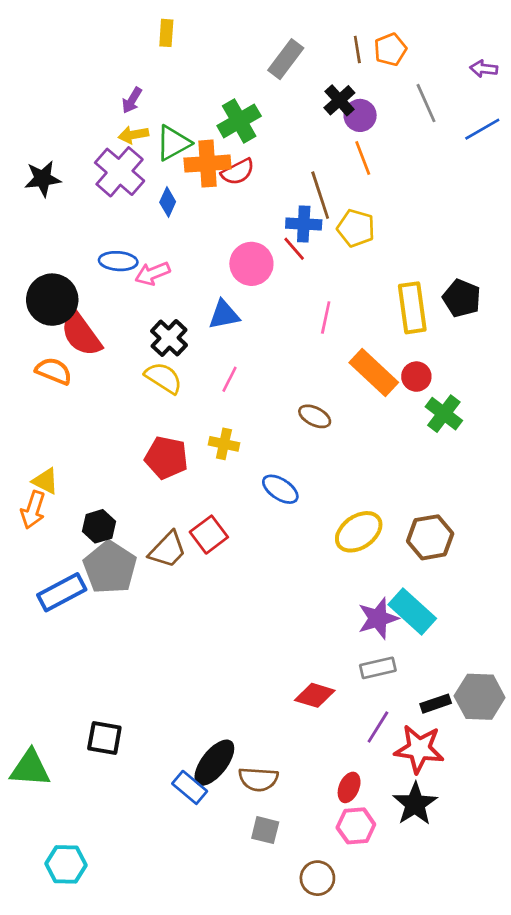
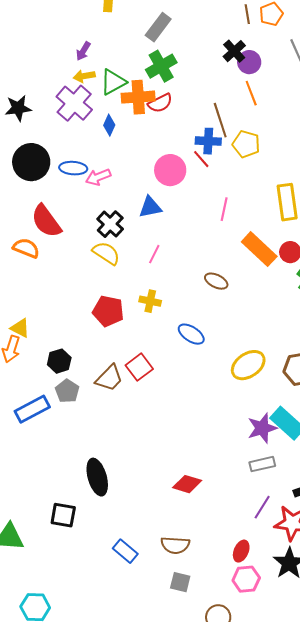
gray rectangle: (286, 59) -> (158, 27), moved
black circle: (52, 300) -> (31, 162), moved
gray pentagon: (110, 568) -> (67, 391), size x0.6
red diamond: (315, 695) -> (187, 484), moved
black ellipse: (214, 763) -> (97, 477), moved, turned -54

